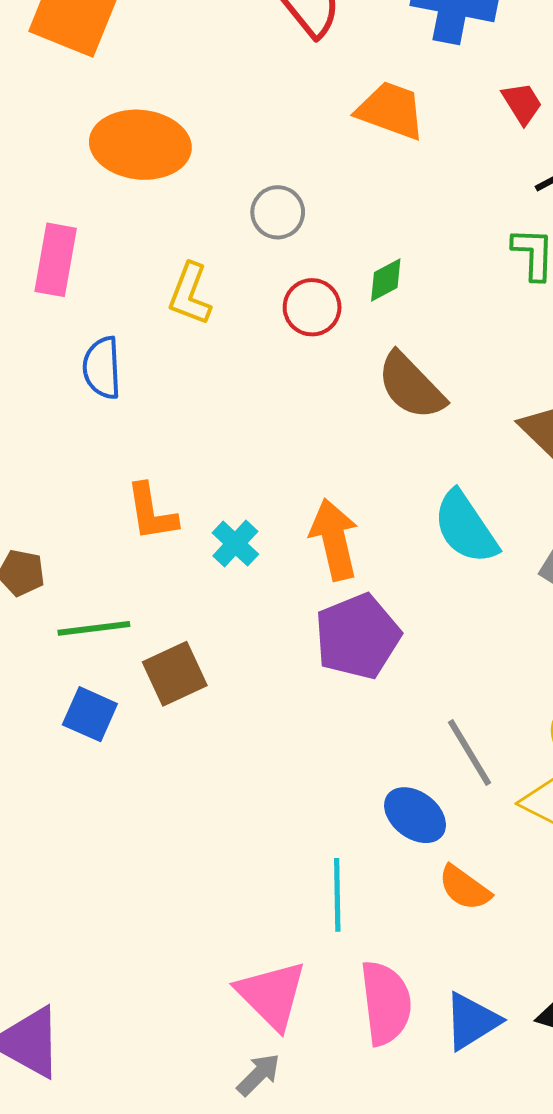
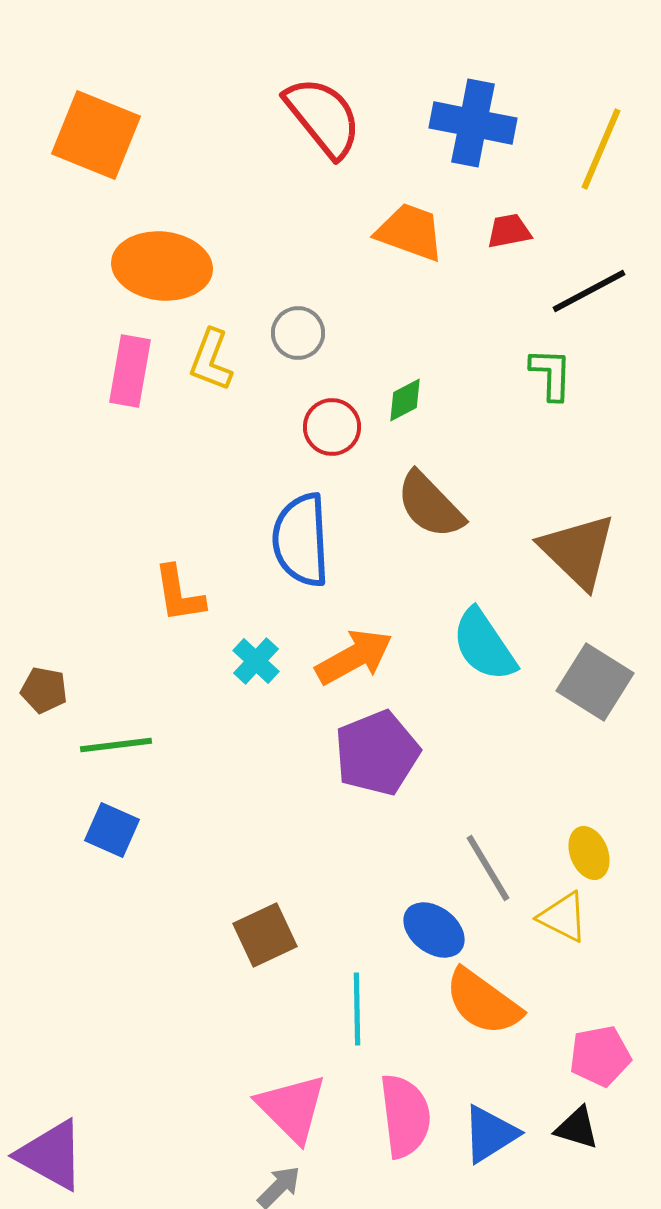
red trapezoid: (522, 103) -> (509, 231), moved, turned -69
pink rectangle: (56, 260) -> (130, 371), moved
yellow L-shape: (190, 294) -> (211, 360), moved
blue semicircle: (102, 368) -> (301, 540), moved, size x1.5
orange L-shape: (151, 512) -> (179, 594), moved
orange arrow: (334, 539) -> (354, 657), turned 74
brown square: (175, 674) -> (265, 935), moved
orange semicircle: (465, 888) -> (483, 1002), size x1.5

